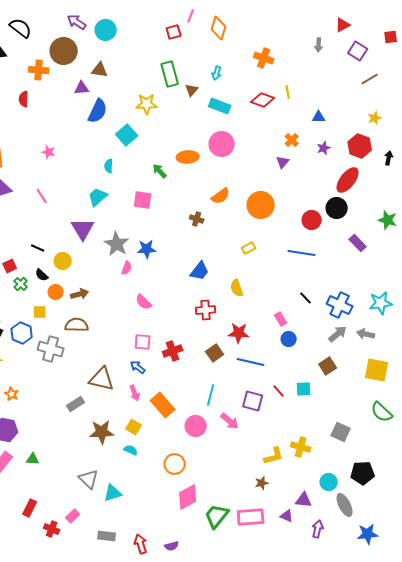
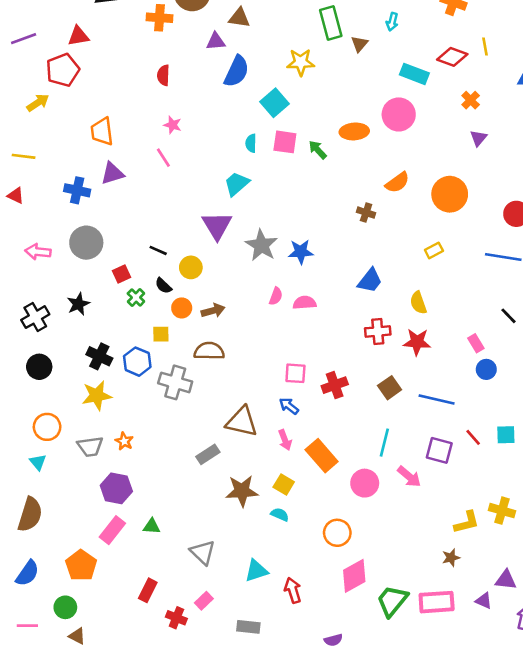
red semicircle: (24, 99) -> (163, 75), moved
cyan rectangle: (220, 106) -> (414, 74), moved
orange cross: (292, 140) -> (471, 100), moved
pink line: (42, 196) -> (163, 158), moved
pink square: (143, 200) -> (285, 142), moved
pink semicircle: (127, 268) -> (276, 296), moved
pink semicircle: (144, 302) -> (305, 303), moved, turned 132
red star: (239, 333) -> (417, 342), moved
gray triangle: (89, 479) -> (203, 552), moved
red arrow: (141, 544) -> (293, 590), moved

